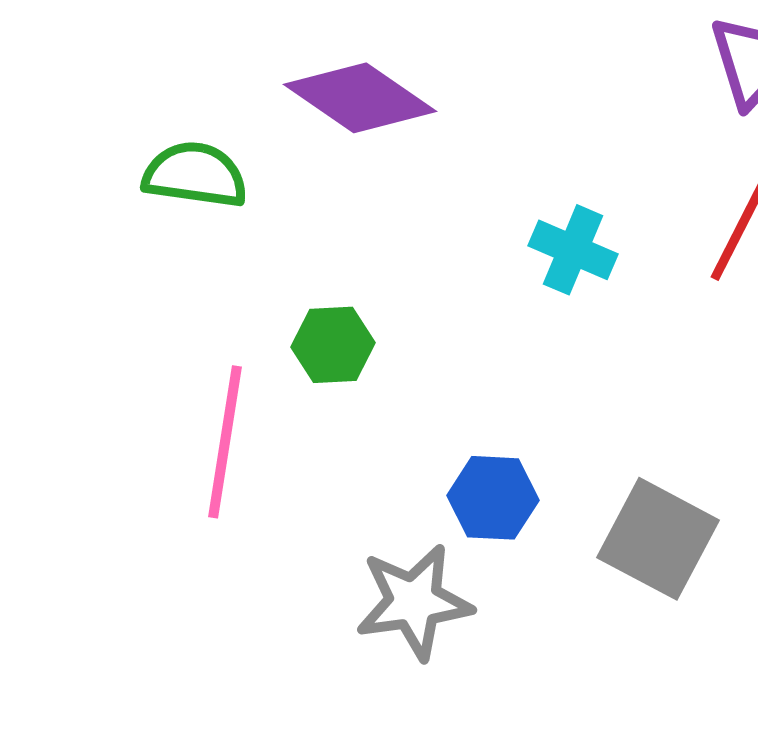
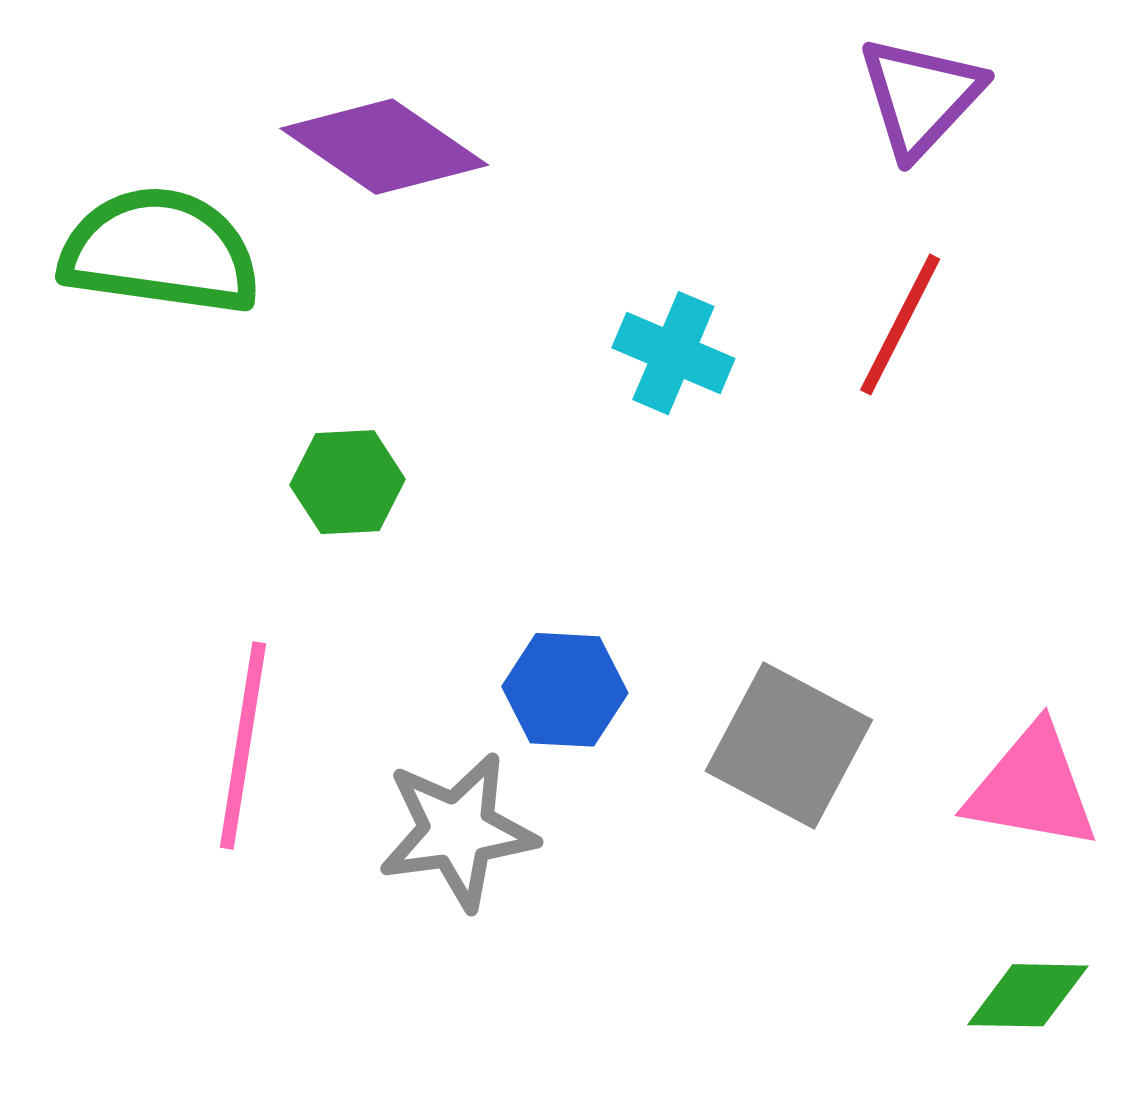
green semicircle: (195, 175) -> (160, 251), size x1.4
pink line: (225, 442) -> (243, 745), moved

